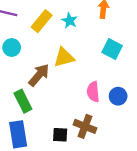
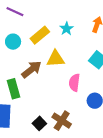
yellow rectangle: (42, 21) -> (40, 35), moved
pink semicircle: (93, 92) -> (74, 83), moved
black square: (60, 135) -> (39, 123), turned 32

